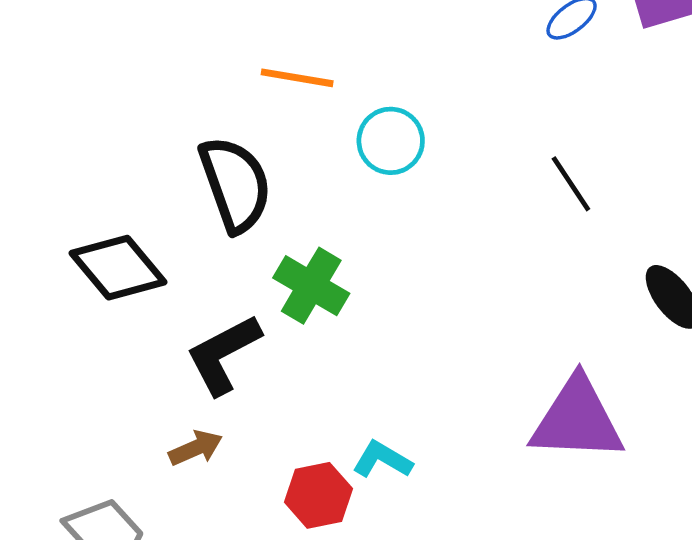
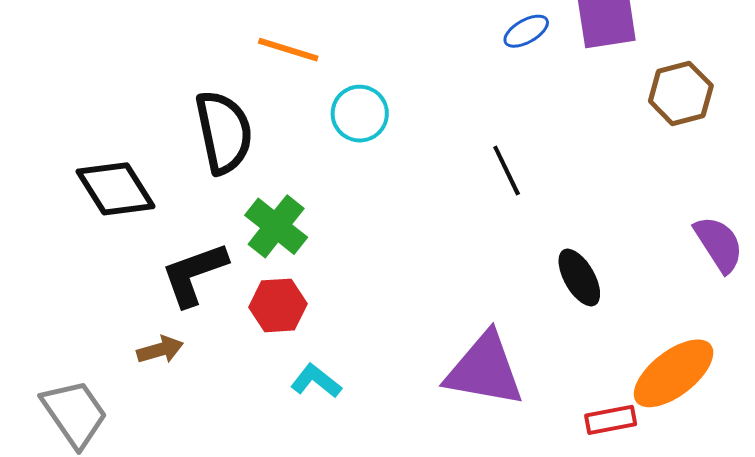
red hexagon: (318, 495) -> (278, 305), moved

